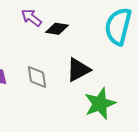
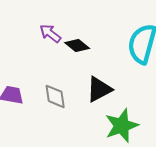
black diamond: (57, 29) -> (77, 46), turned 30

